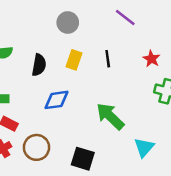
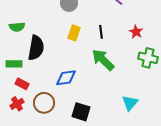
black semicircle: (39, 65) -> (36, 48), moved, size x1.4
blue diamond: (56, 100) -> (66, 78), moved
green arrow: (110, 116) -> (103, 60), moved

